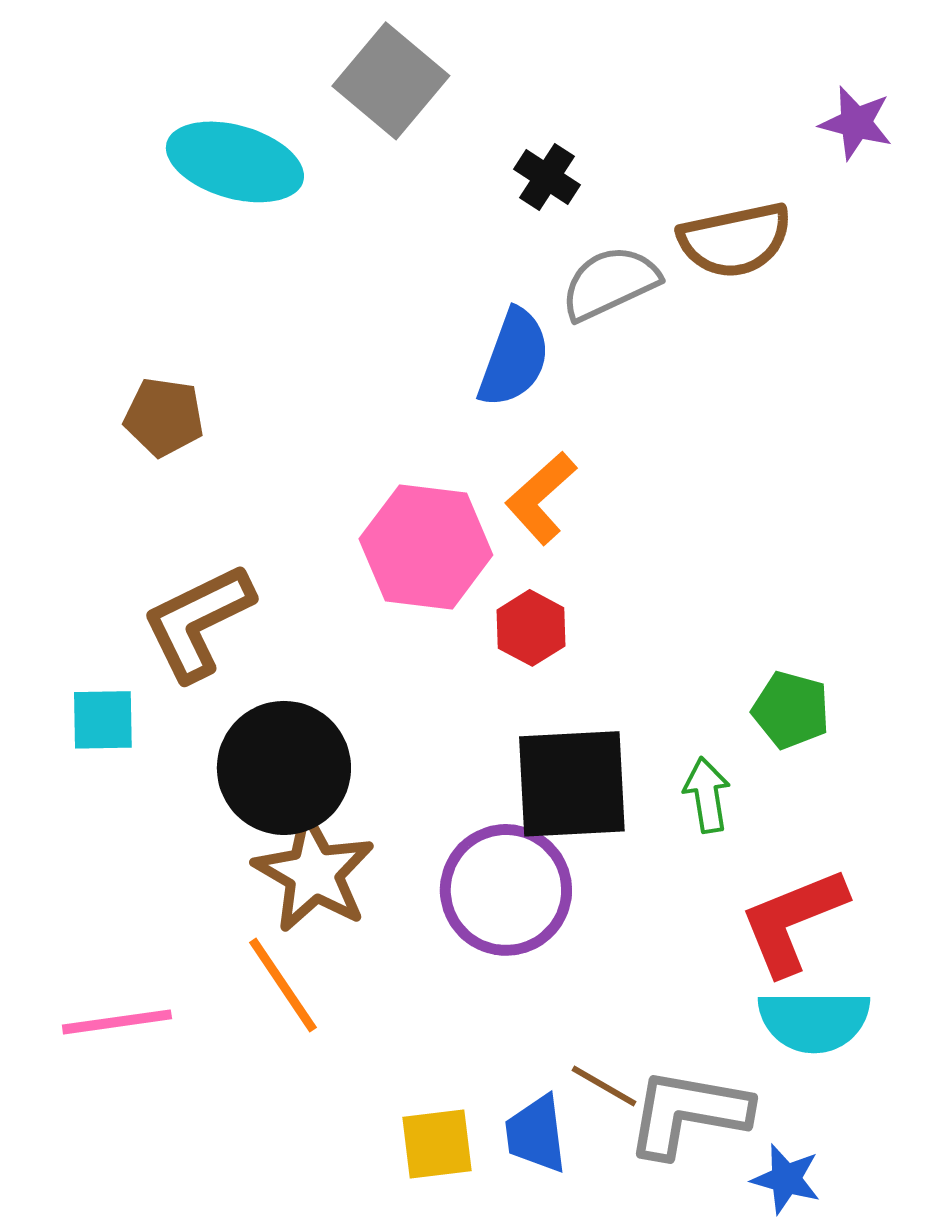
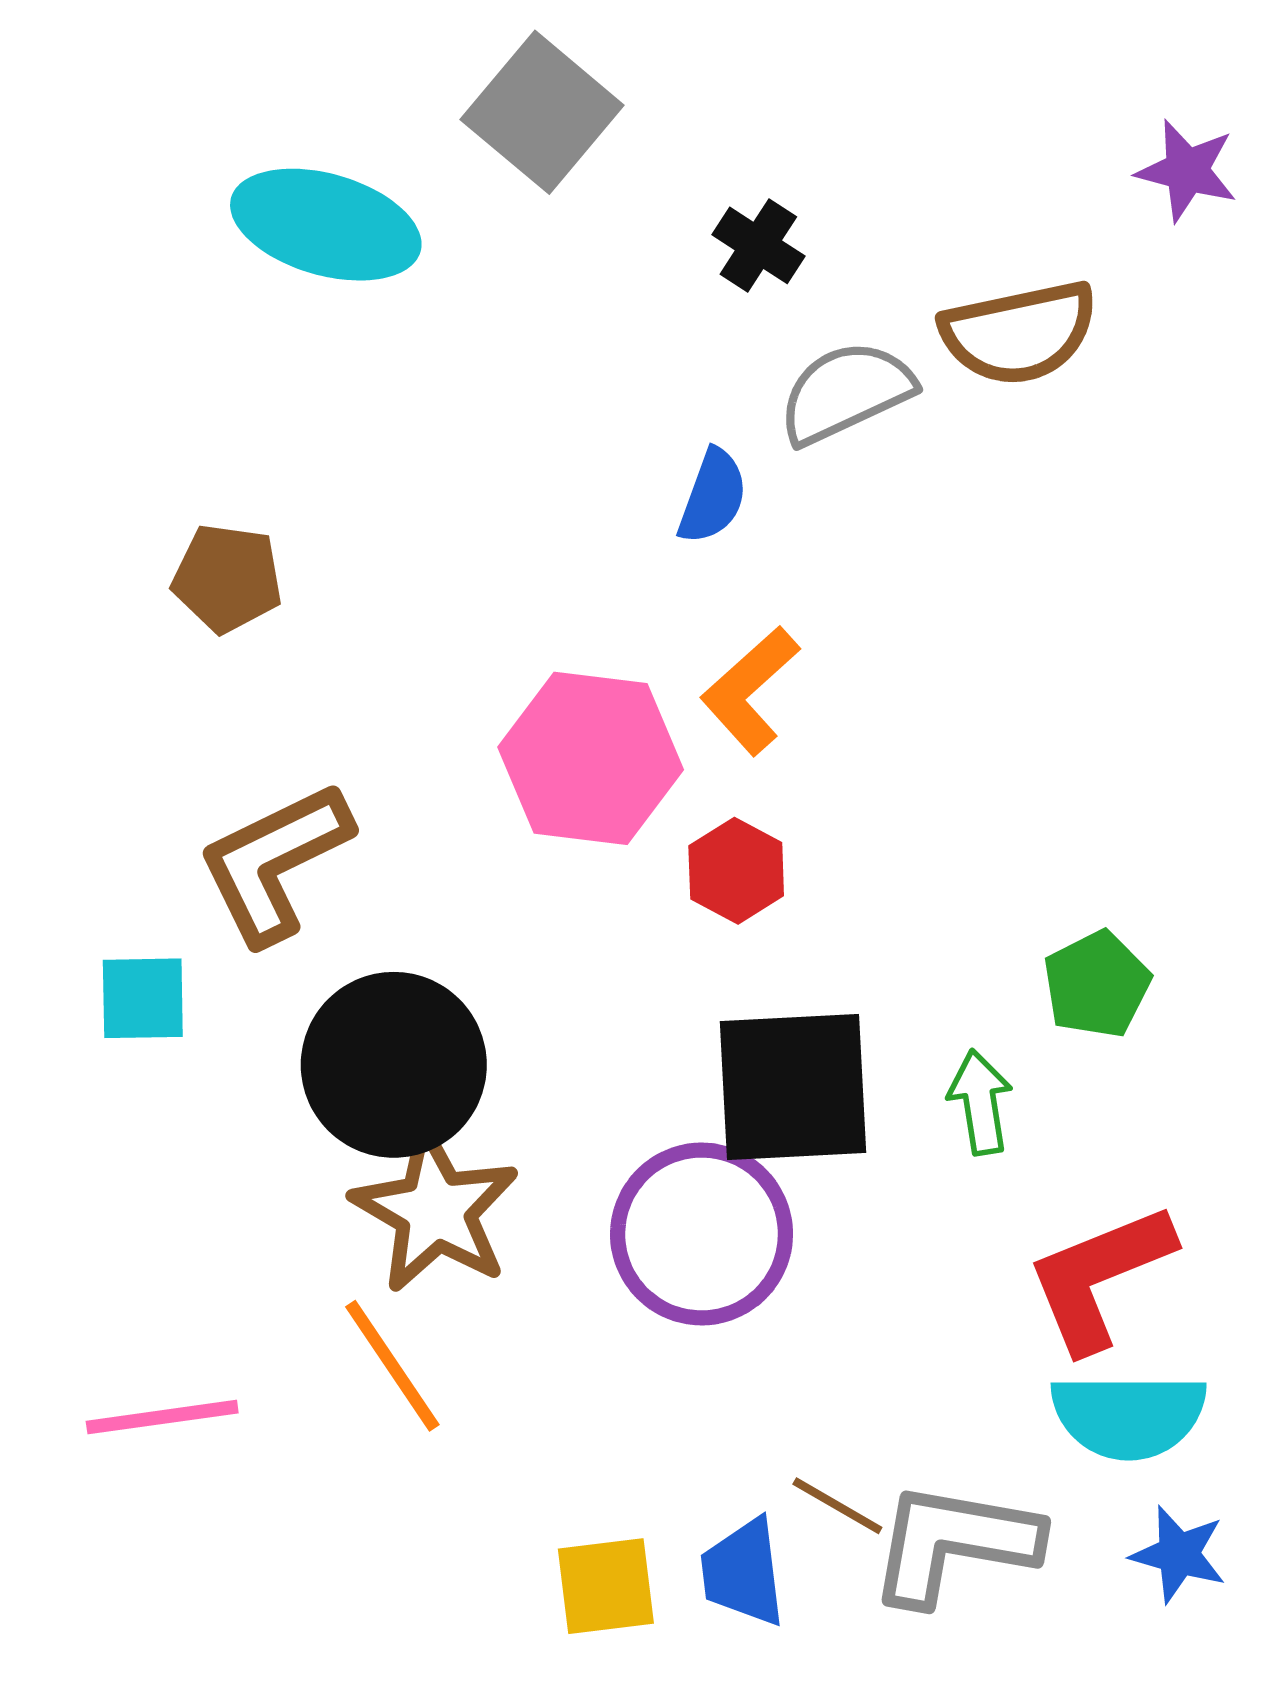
blue semicircle: (514, 358) -> (713, 496), size x0.7
green pentagon: (791, 710) -> (1097, 984), turned 30
blue star: (786, 1179) -> (1179, 1554), moved

